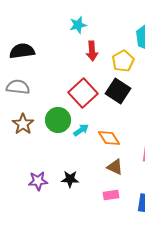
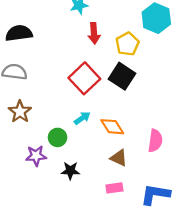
green circle: (58, 120) -> (58, 137), moved, size x0.7
purple star: (38, 181) -> (36, 156), moved

